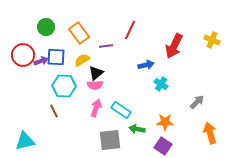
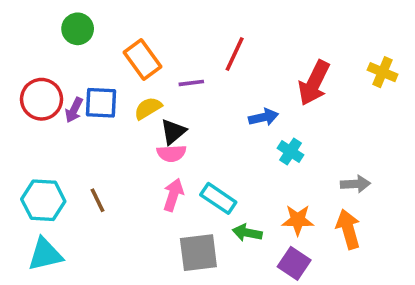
green circle: (46, 27) -> (78, 29), moved
purple arrow: (41, 61) -> (74, 110), turned 136
cyan hexagon: (64, 86) -> (43, 200), moved
gray arrow: (197, 102) -> (355, 184), turned 42
orange arrow: (210, 133) -> (348, 229), moved

